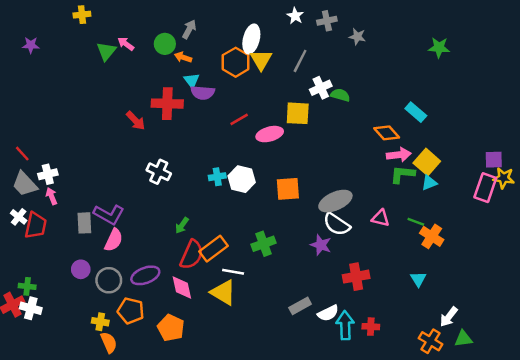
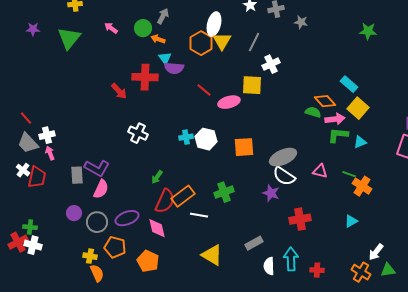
green triangle: (106, 51) -> (69, 38), moved, size x1.4
green semicircle: (340, 95) -> (313, 112), moved
red line: (239, 119) -> (204, 90), turned 70
yellow square: (427, 162) -> (358, 108), moved
cyan triangle: (418, 279) -> (351, 221), turned 32
yellow triangle: (223, 292) -> (212, 255), moved
white semicircle: (328, 313) -> (269, 266), moved, turned 114
red cross: (371, 327) -> (317, 270), moved

